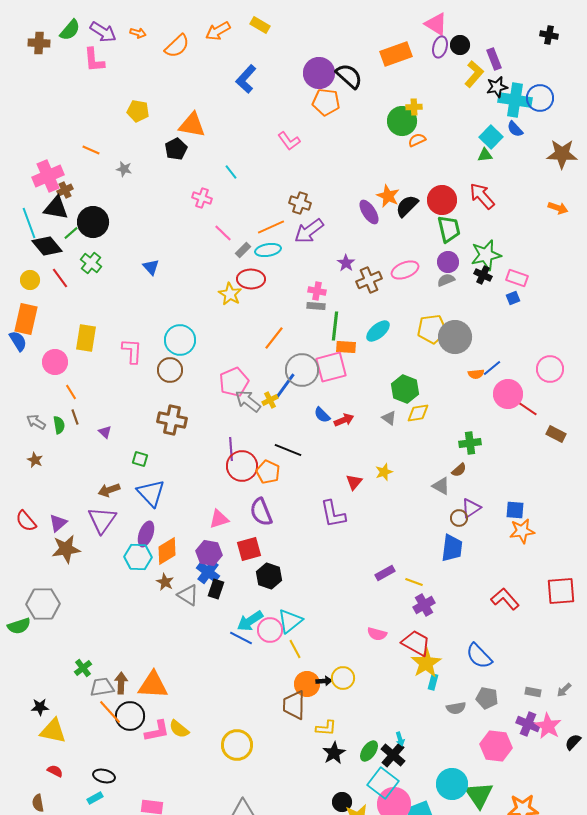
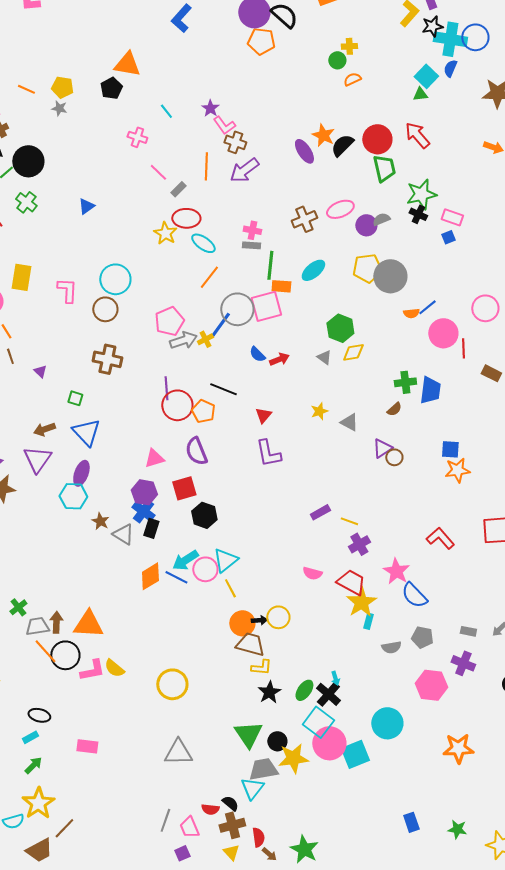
yellow pentagon: (138, 111) -> (62, 87), moved
green circle: (402, 121) -> (337, 60), size x0.6
blue semicircle: (515, 129) -> (450, 68), turned 66
pink L-shape: (289, 141) -> (224, 125), moved
orange line: (271, 227) -> (206, 166), turned -64
cyan ellipse: (268, 250) -> (203, 243), moved, turned 45
purple circle: (448, 262) -> (366, 225), moved
purple star: (346, 263) -> (210, 108), moved
blue triangle: (151, 267) -> (86, 206), turned 36
gray arrow: (248, 401) -> (183, 340), turned 124
red line: (528, 409) -> (463, 348), turned 54
red triangle: (354, 482) -> (263, 415), moved
gray triangle: (441, 486) -> (349, 422), moved
purple triangle: (471, 508) -> (382, 448), moved
blue trapezoid: (452, 548) -> (430, 390), moved
orange diamond: (167, 551) -> (150, 576), moved
brown trapezoid: (294, 705) -> (250, 644), moved, turned 104
pink star: (548, 726) -> (396, 571), moved
green triangle: (479, 795) -> (248, 734), moved

